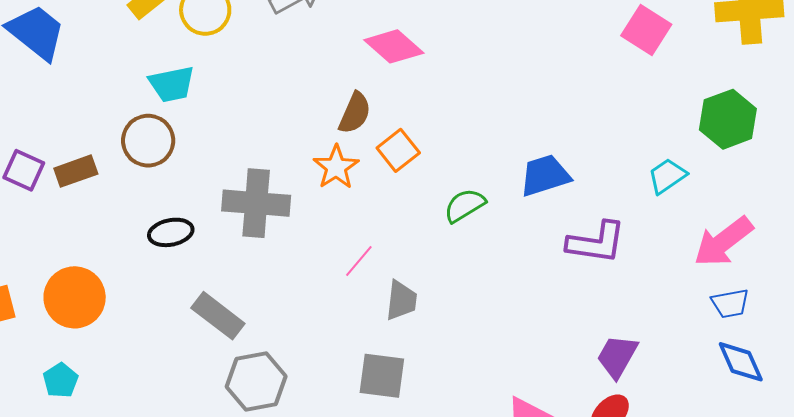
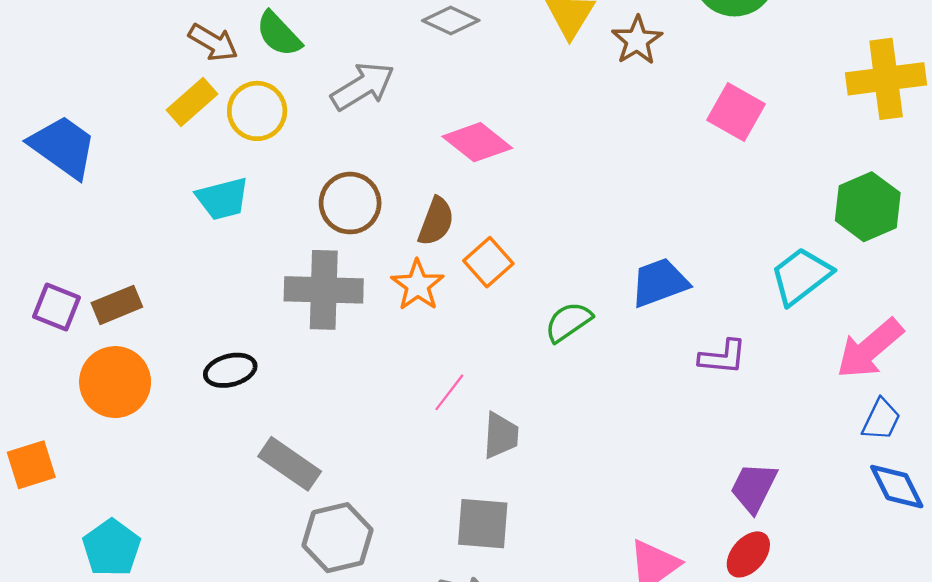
pink square: (646, 30) -> (736, 112), moved
brown circle: (148, 141) -> (350, 203), moved
cyan trapezoid: (667, 176) -> (801, 276), size x1.4
gray cross: (256, 203) -> (324, 290), moved
purple L-shape: (596, 242) -> (723, 357), size x0.7
orange circle: (75, 297) -> (115, 382), moved
blue trapezoid: (730, 303) -> (881, 420), turned -51
cyan pentagon: (61, 380) -> (112, 548), size x1.4

